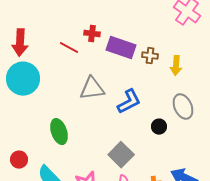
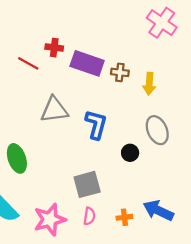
blue L-shape: (129, 102) -> (96, 124), turned -48
gray square: (121, 155) -> (87, 184), turned 30

